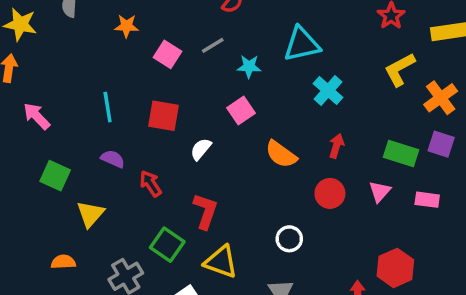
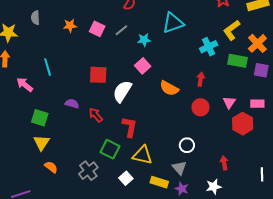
pink square: (168, 54) -> (97, 29), moved
cyan cross: (328, 90) -> (209, 47), moved, turned 30
cyan line: (108, 107) -> (48, 67), moved
white semicircle: (201, 149) -> (122, 91), size x1.6
green rectangle: (401, 153) -> (238, 61), moved
yellow triangle: (90, 214) -> (41, 143), moved
white circle: (289, 239) -> (187, 145), moved
orange semicircle: (63, 262) -> (51, 167), turned 48
red hexagon: (395, 268) -> (243, 124), moved

